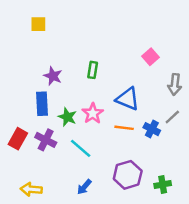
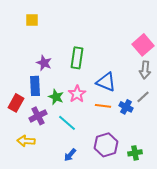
pink square: (151, 57) -> (143, 45), moved, size x1.5
green rectangle: (93, 70) -> (77, 58), size x1.5
red rectangle: (18, 139) -> (16, 103), moved
purple cross: (46, 140) -> (38, 116), turned 36
yellow arrow: (31, 189) -> (26, 141), moved

